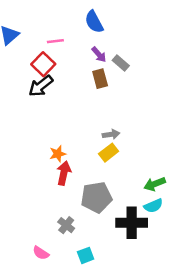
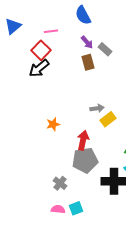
yellow rectangle: (109, 153) -> (108, 119), moved
red arrow: (64, 173) -> (83, 140), moved
pink semicircle: (41, 253) -> (58, 209), moved, turned 152

